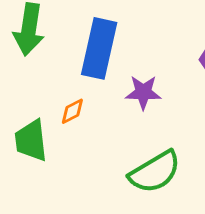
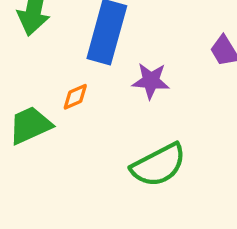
green trapezoid: (31, 141) -> (30, 125), turned 69

